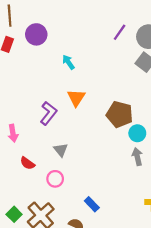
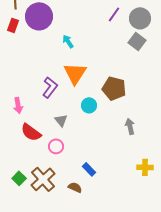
purple circle: (36, 34) -> (39, 16), size x1.4
orange triangle: (76, 98) -> (75, 73), size x1.4
cyan circle: (137, 133) -> (89, 105), moved
red semicircle: (27, 163) -> (31, 132), size x1.5

